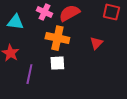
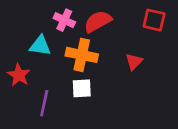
cyan triangle: (15, 22) -> (40, 46), moved

